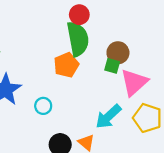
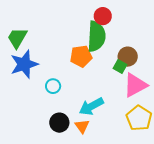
cyan arrow: (108, 117) -> (91, 106), moved

